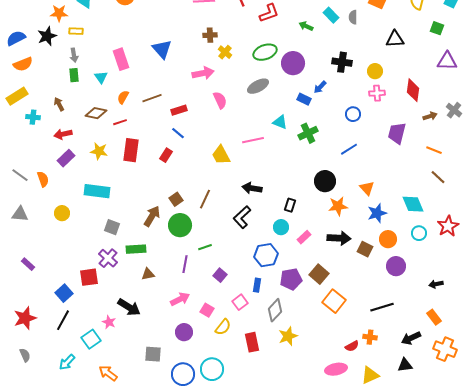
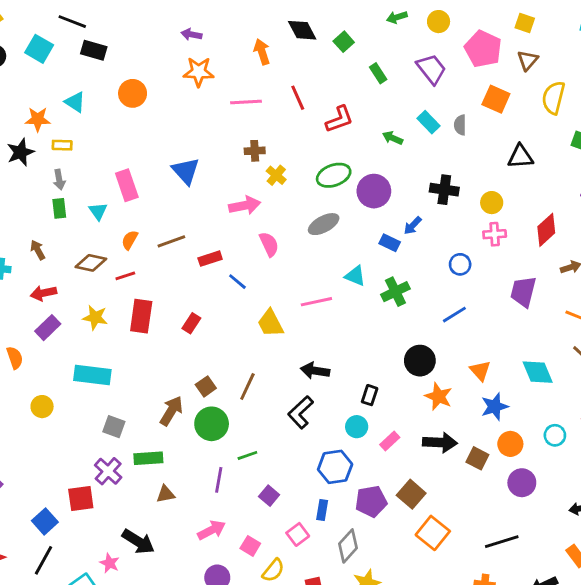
red diamond: (413, 90) -> (546, 230), turned 40
blue line: (178, 133) -> (237, 282), moved
cyan diamond: (413, 204) -> (538, 372), moved
orange star: (338, 206) -> (439, 396), turned 30

